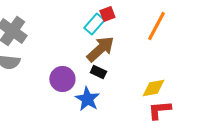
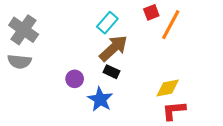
red square: (107, 14) -> (151, 12), moved
purple circle: (62, 79) -> (75, 79), size x0.7

